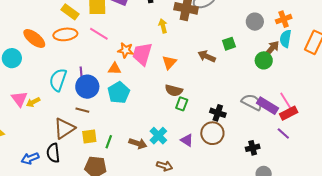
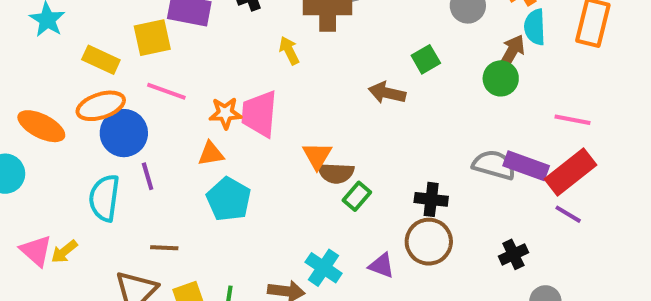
orange triangle: (169, 62) -> (317, 156), moved
blue circle: (87, 87) -> (124, 133), moved
pink line: (286, 100) -> (572, 120), moved, turned -36
green rectangle: (182, 104) -> (357, 196), turned 32
red rectangle: (289, 113) -> (570, 172), size x1.4

